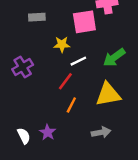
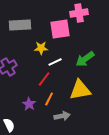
gray rectangle: (37, 17) -> (20, 25), size x1.5
purple star: (48, 132) -> (29, 104), moved
gray arrow: (101, 132) -> (62, 116), moved

